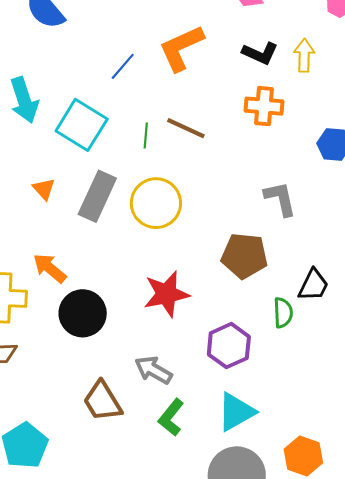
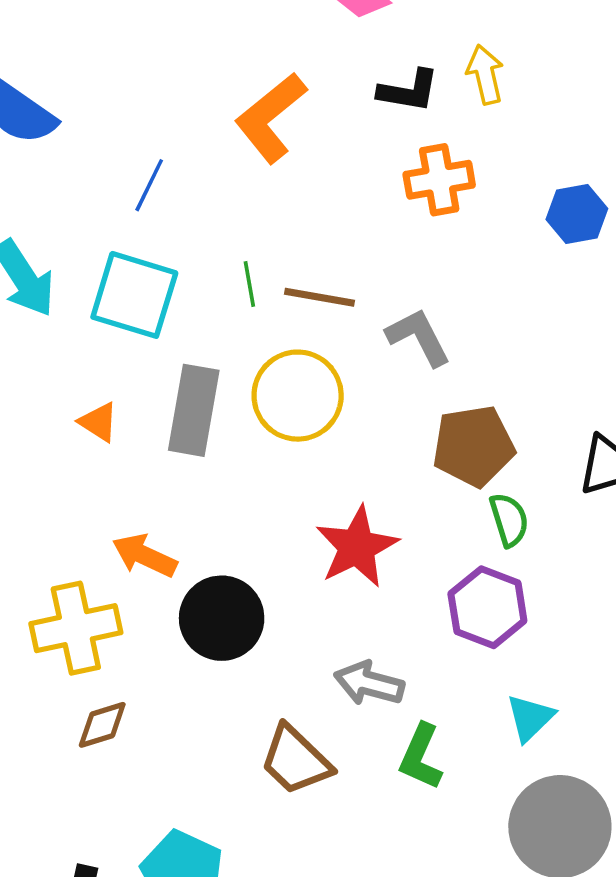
blue line: (123, 66) -> (149, 185), moved
brown line: (186, 128) -> (320, 297), moved
gray L-shape: (280, 199) -> (418, 337), moved
green semicircle: (283, 313) -> (509, 520), moved
cyan triangle: (236, 412) -> (530, 718), size x0.7

